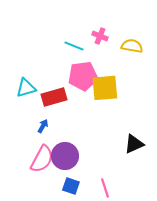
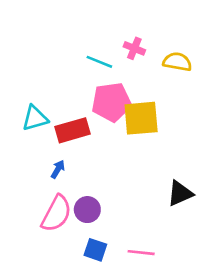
purple circle: (65, 156) -> (87, 210), size x0.7
pink line: (105, 188) -> (141, 253), turned -66

